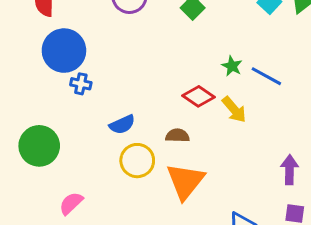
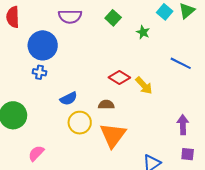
blue circle: (64, 51) -> (43, 45), moved
green star: (232, 66) -> (143, 32), moved
blue line: (266, 76) -> (181, 63), moved

